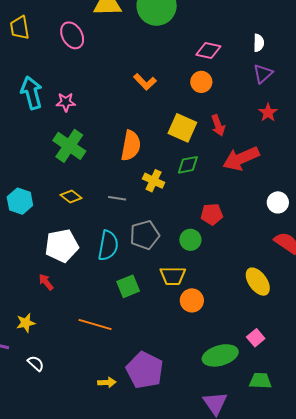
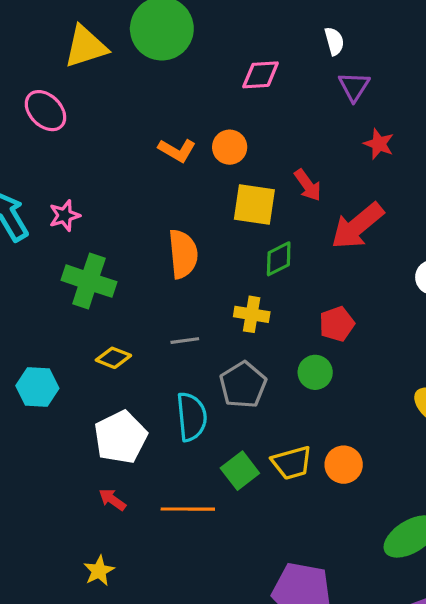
orange circle: (201, 82) -> (230, 147), moved
yellow cross: (154, 181) -> (252, 314), moved
yellow trapezoid: (173, 276) -> (292, 463), moved
orange line: (95, 325) -> (188, 509), moved

